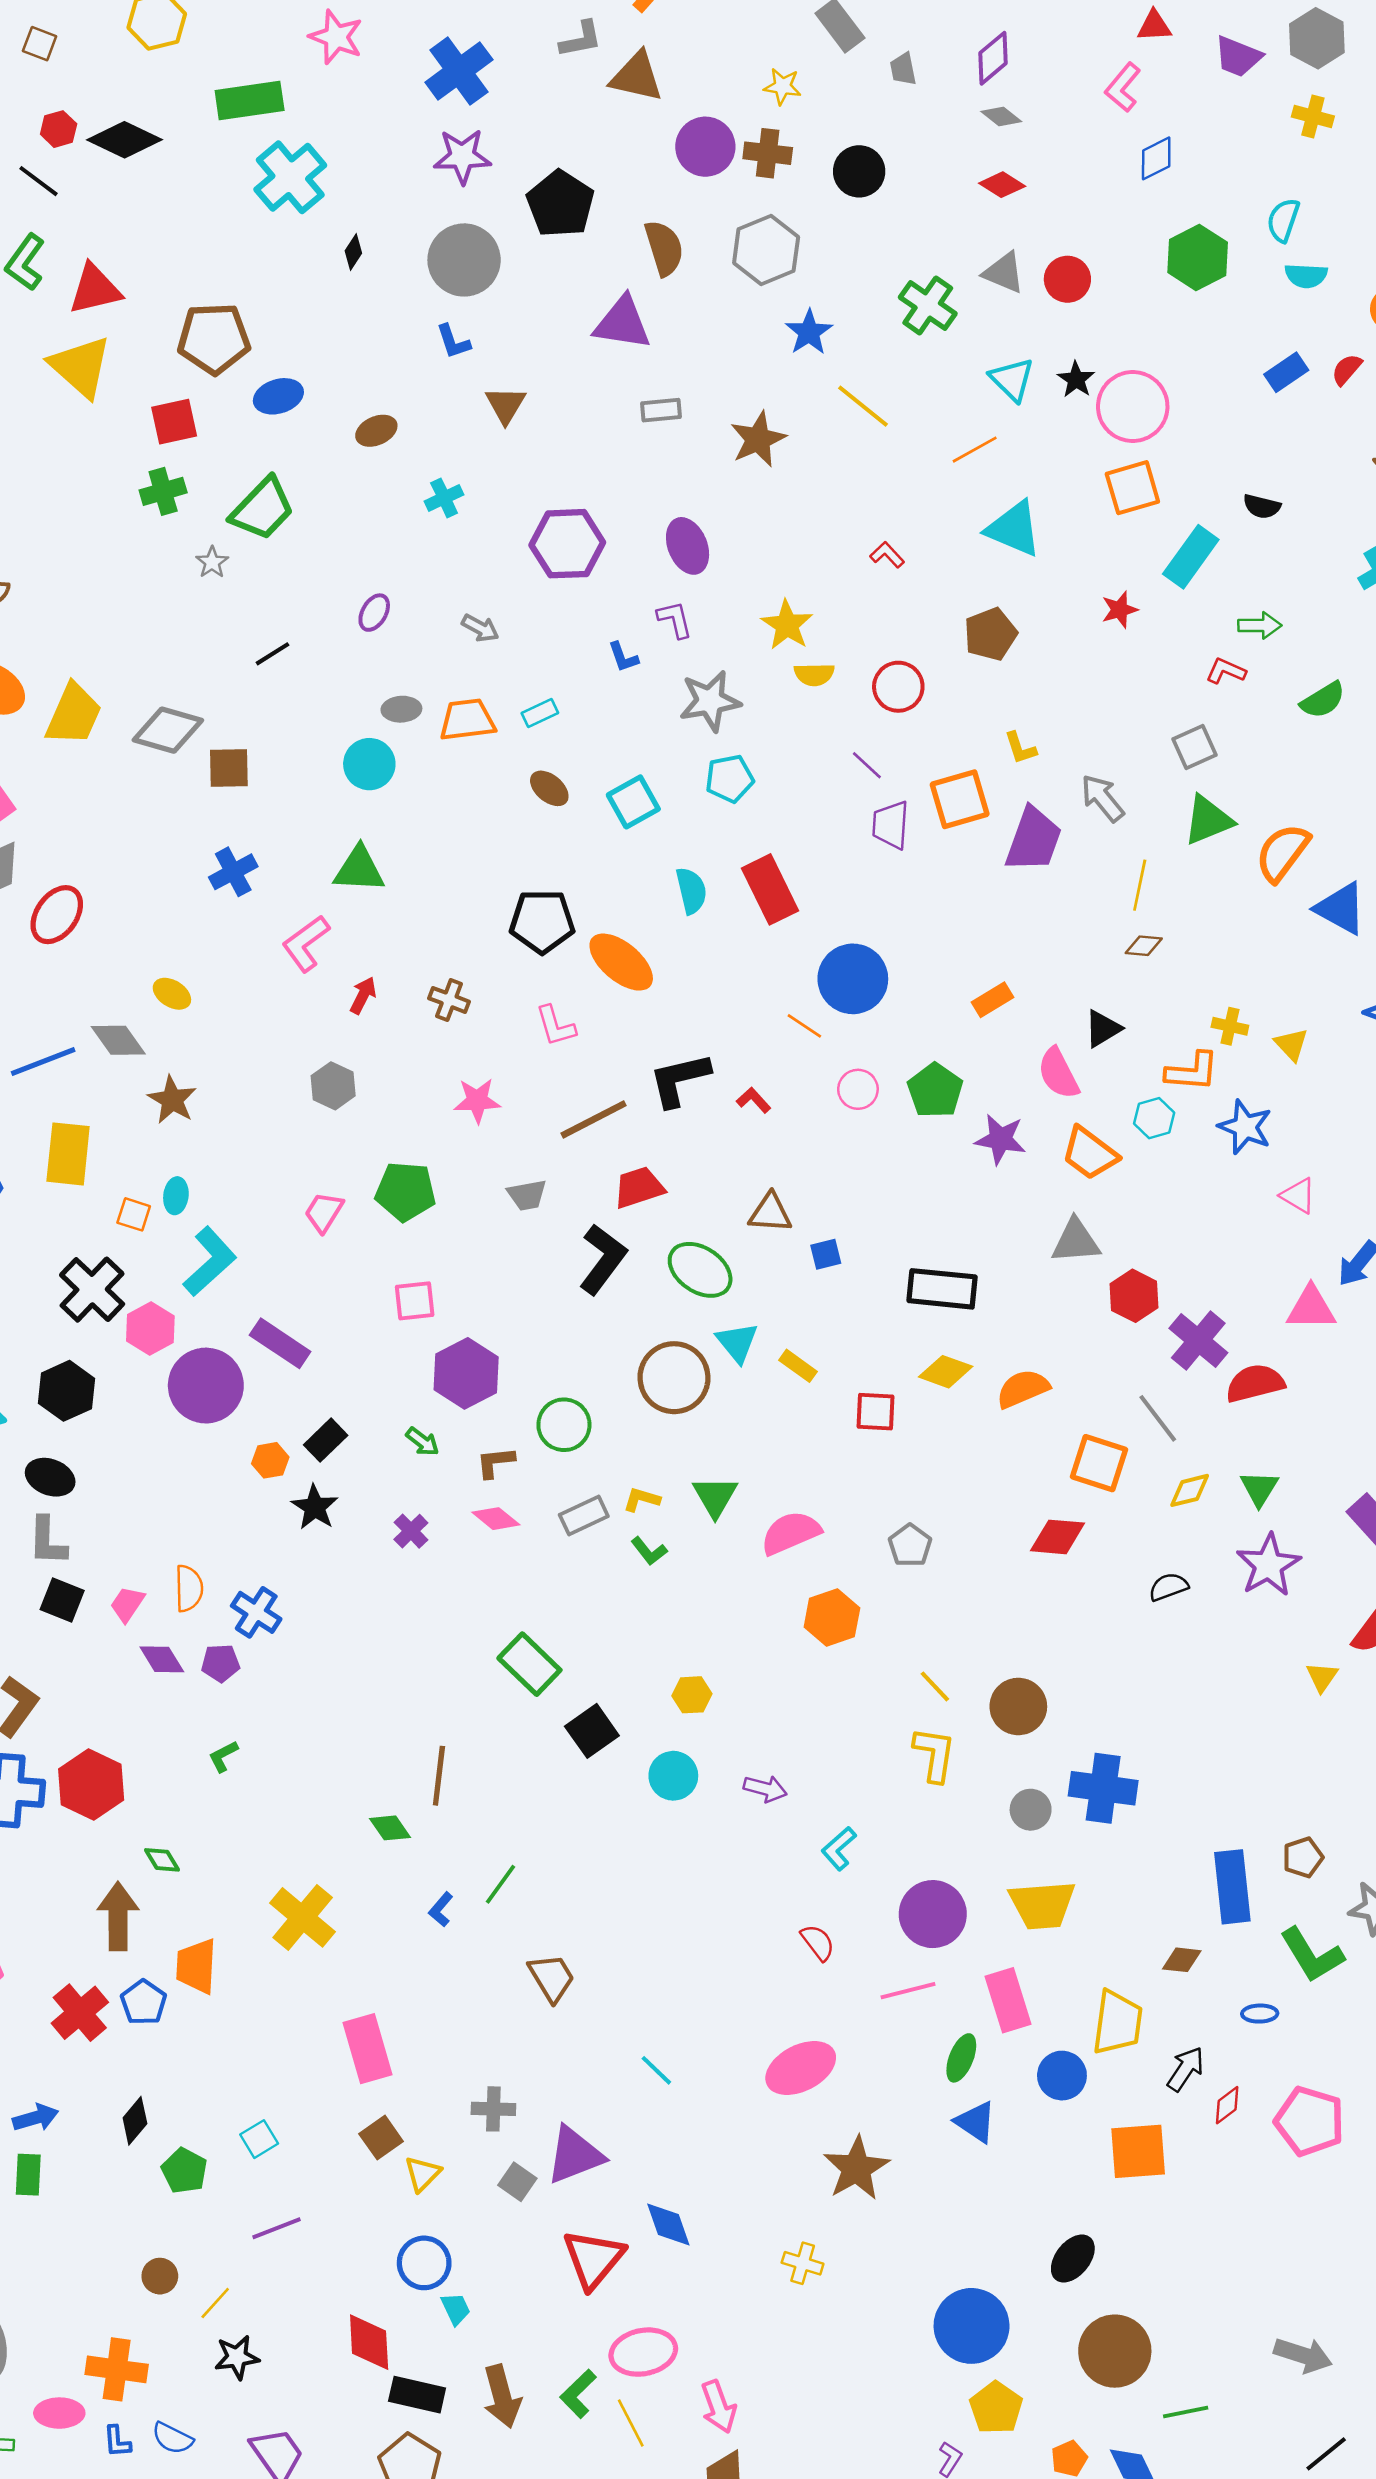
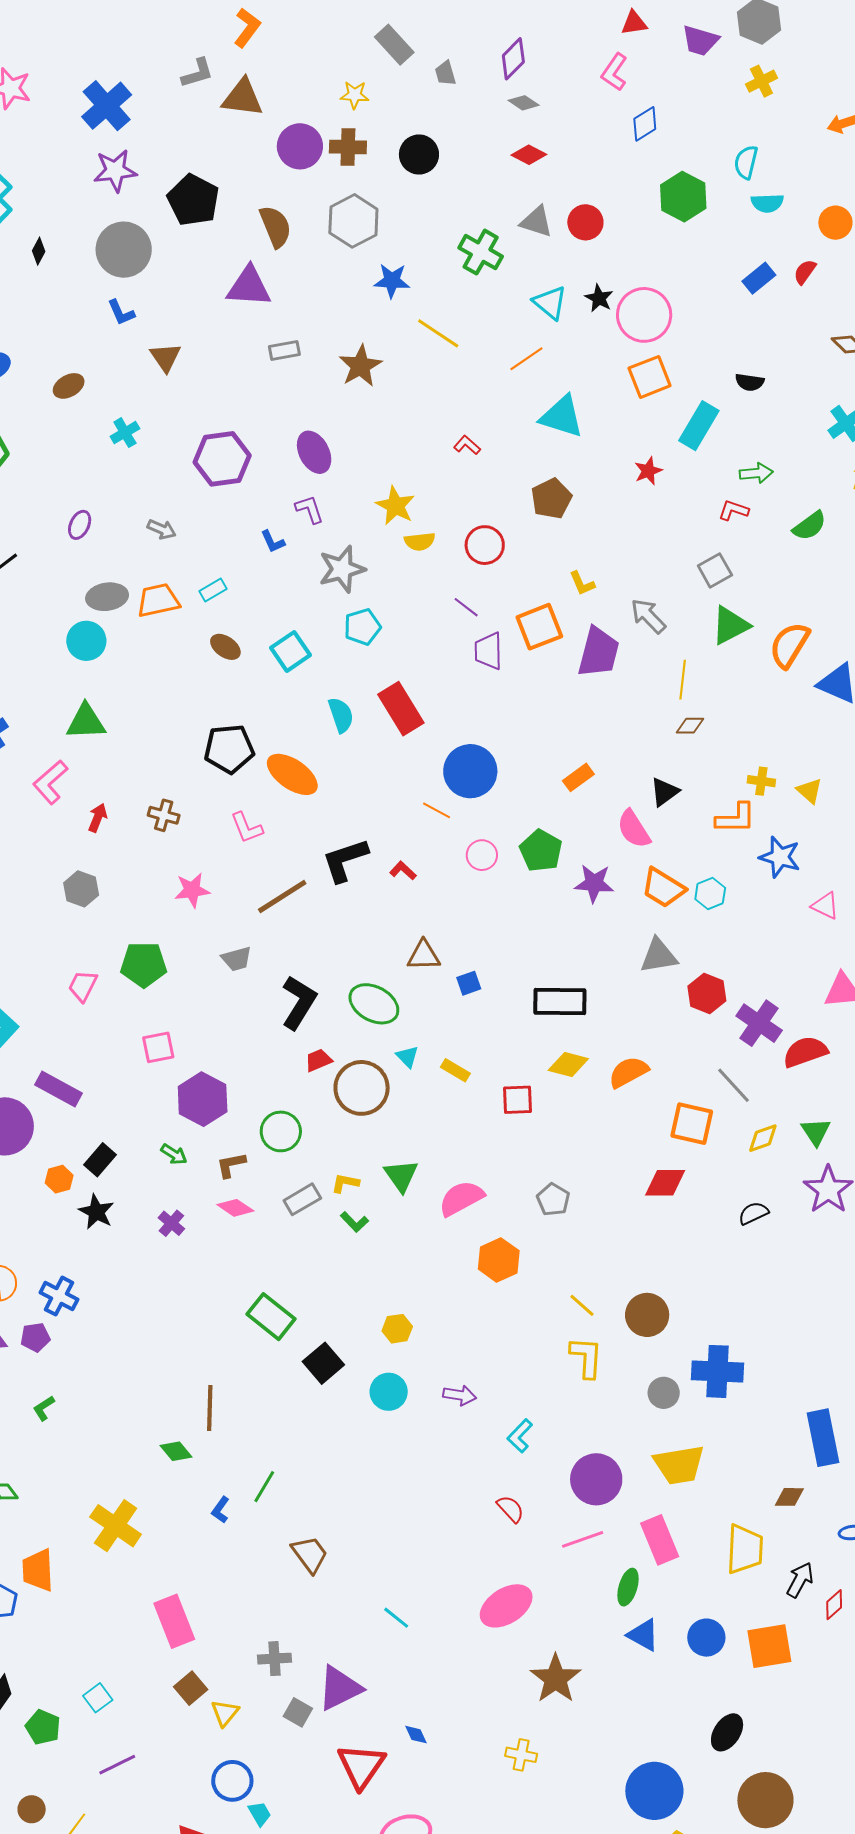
yellow cross: (1313, 116) -> (761, 81), turned -36
blue star: (809, 332) -> (392, 281), turned -30
gray ellipse: (401, 709) -> (107, 597), size x1.4
cyan hexagon: (1154, 1118) -> (710, 893), moved
red trapezoid: (639, 1187) -> (318, 1060), moved, size x0.7
cyan triangle: (737, 1342) -> (407, 1057), size x0.7
blue circle: (1062, 2076) -> (706, 1638), moved
blue diamond: (668, 2225) -> (416, 1735), size x0.6

